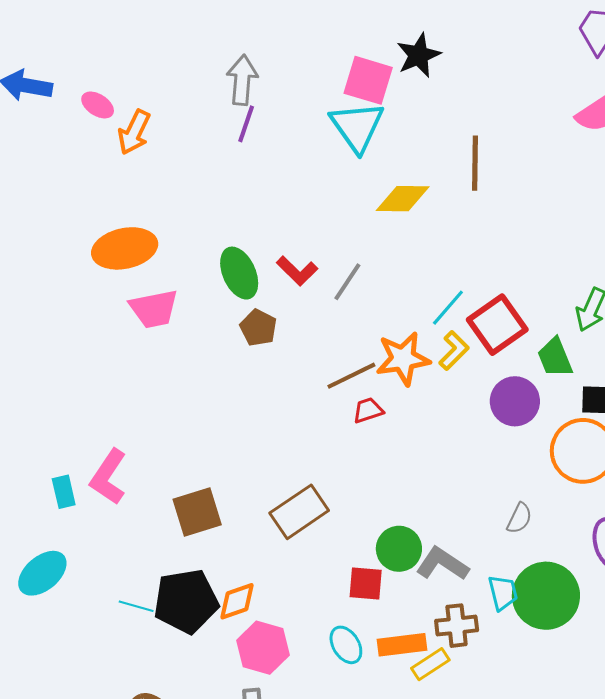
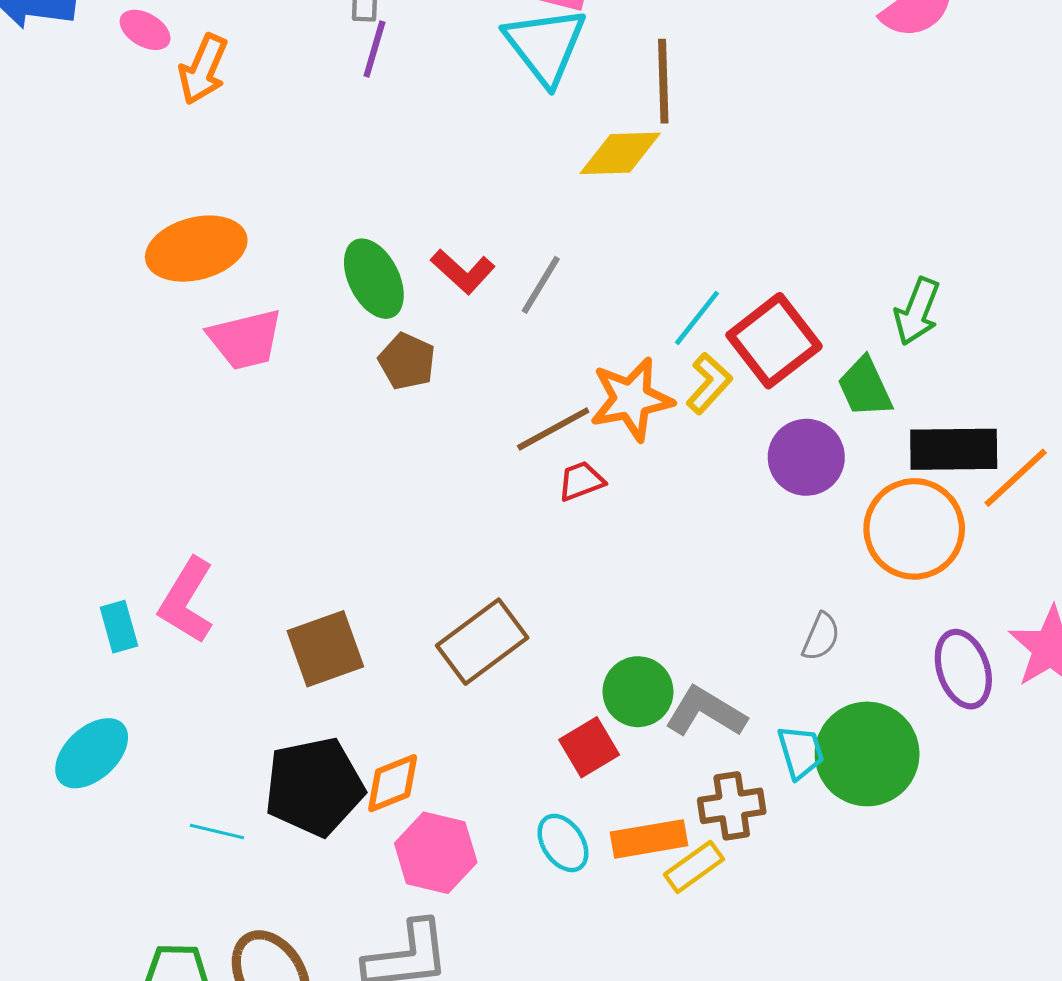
brown line: (475, 163) -> (663, 81), moved
red square: (366, 583) -> (589, 747), turned -33
cyan line: (136, 606) -> (217, 831), moved

